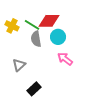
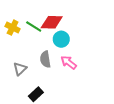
gray semicircle: (36, 39) -> (45, 59), moved

